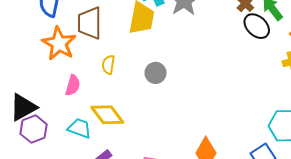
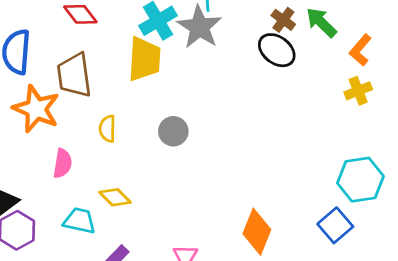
black ellipse: (257, 26) -> (277, 50), moved
yellow diamond: (107, 115) -> (115, 197), size x0.7

